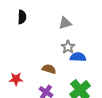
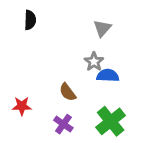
gray triangle: (65, 23) -> (102, 28), moved, turned -32
brown semicircle: (49, 69) -> (68, 92), turned -144

